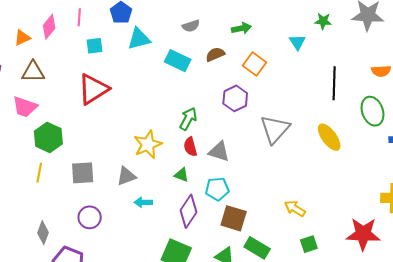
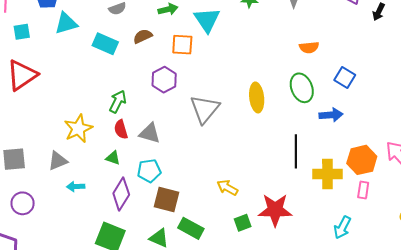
cyan triangle: (297, 42) -> (207, 20), moved, size x1.6
orange square: (255, 64) -> (182, 45), turned -30
black line: (334, 83) -> (296, 151), moved
yellow ellipse: (329, 137) -> (257, 97), moved, turned 32
red star: (363, 234) -> (275, 210), moved

